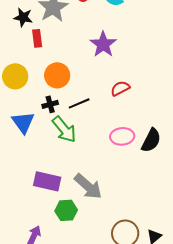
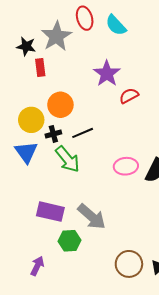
yellow circle: (15, 76) -> (31, 120), moved
red semicircle: (120, 88) -> (129, 96), moved

